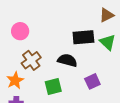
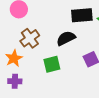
black semicircle: (67, 60) -> (66, 38), turned -42

